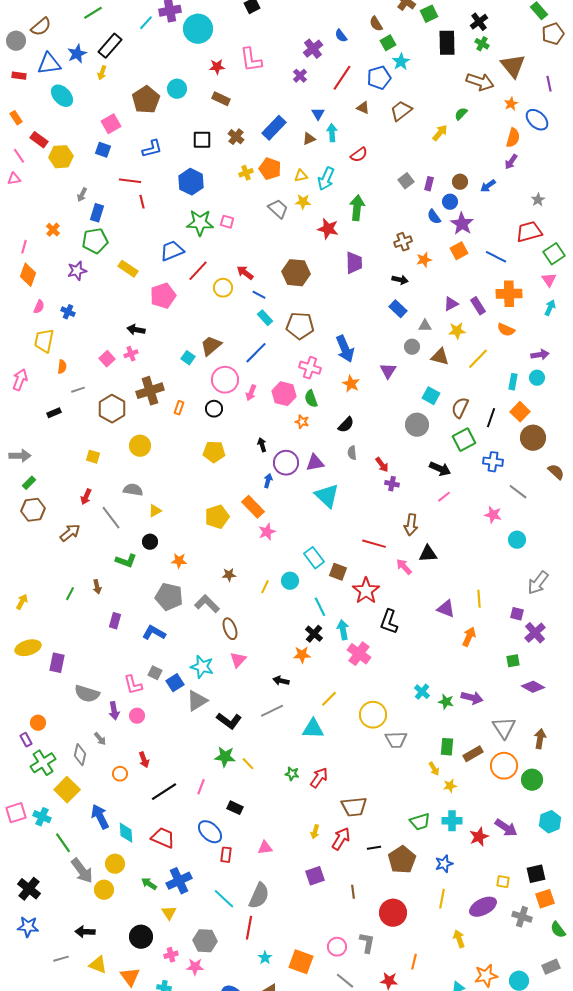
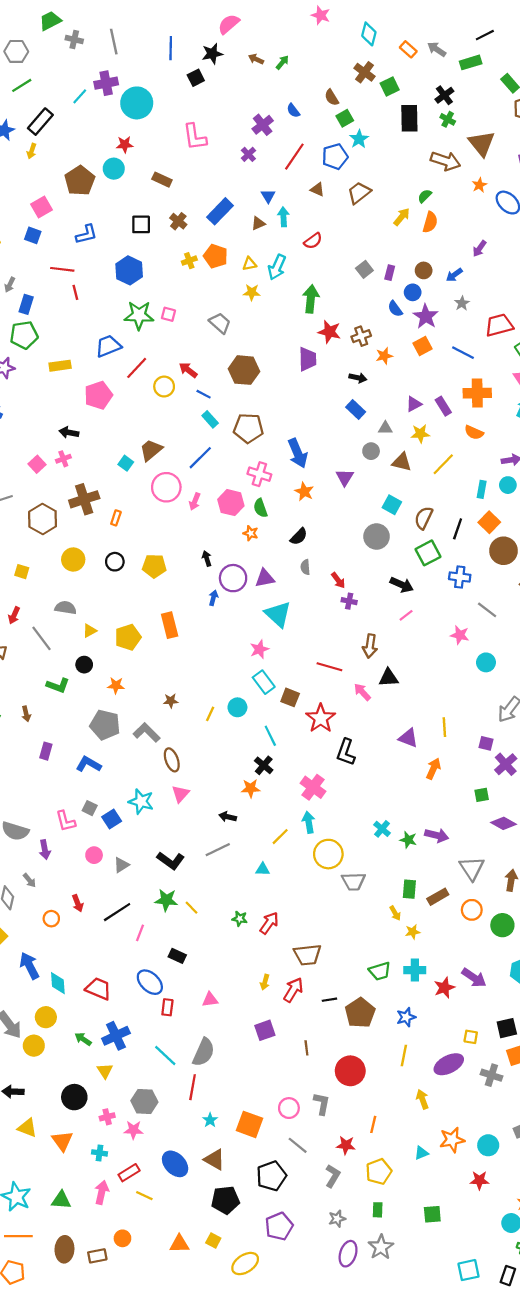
red star: (217, 67) -> (125, 145), moved
orange semicircle: (513, 138) -> (430, 222), moved
gray star: (538, 200) -> (462, 303), moved
gray trapezoid: (278, 209) -> (220, 323), moved
red star: (328, 229) -> (329, 332), moved
yellow rectangle: (128, 269) -> (60, 366), turned -42
black circle: (214, 409) -> (115, 562), moved
orange rectangle: (253, 507) -> (170, 625), moved, turned 30
yellow pentagon: (217, 517) -> (128, 637), moved
pink star: (267, 532) -> (259, 649), moved
cyan arrow: (343, 630) -> (309, 822), moved
gray triangle: (197, 701) -> (121, 865), moved, size x0.7
pink circle: (137, 716) -> (94, 855), moved
cyan triangle: (313, 729) -> (263, 869), size x0.6
orange circle: (504, 766) -> (472, 910), size x0.7
black line: (164, 792) -> (117, 912), moved

